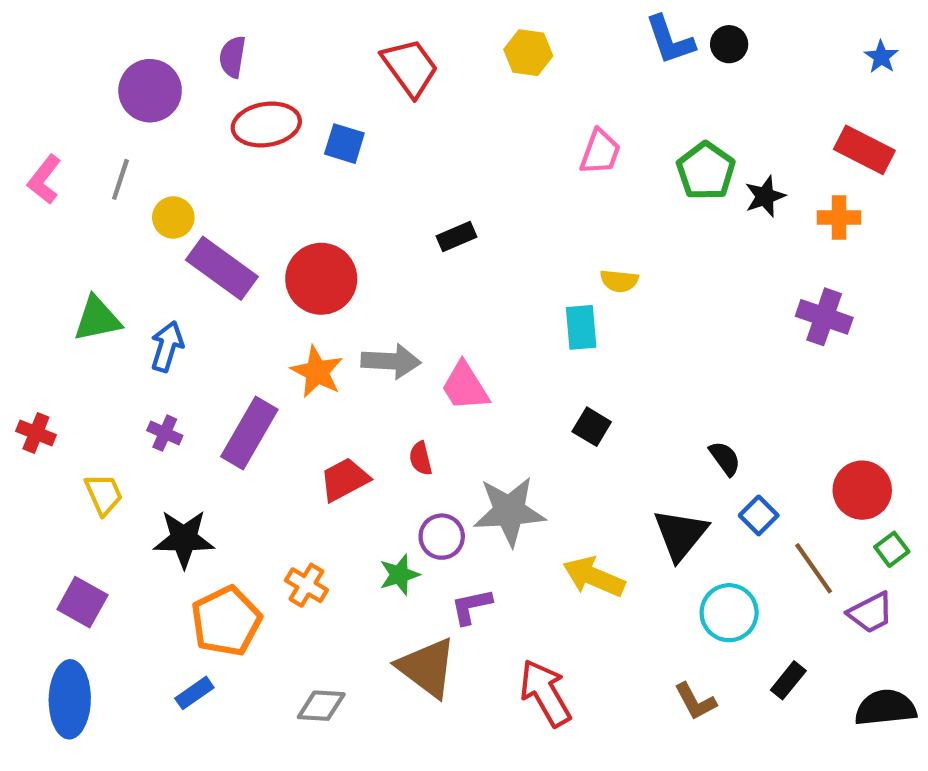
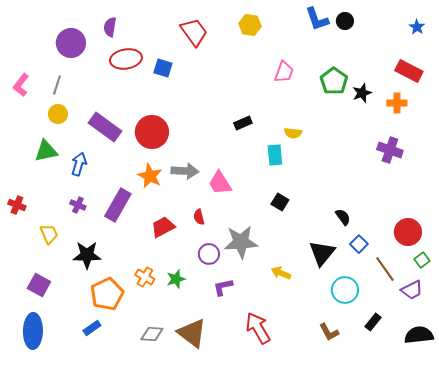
yellow circle: (173, 217) -> (58, 114), moved
black rectangle: (456, 237) -> (243, 123), moved
green star: (399, 575) -> (176, 279), moved
yellow arrow: (594, 577) -> (281, 273), size x0.7
brown triangle: (427, 668) -> (192, 333), moved

